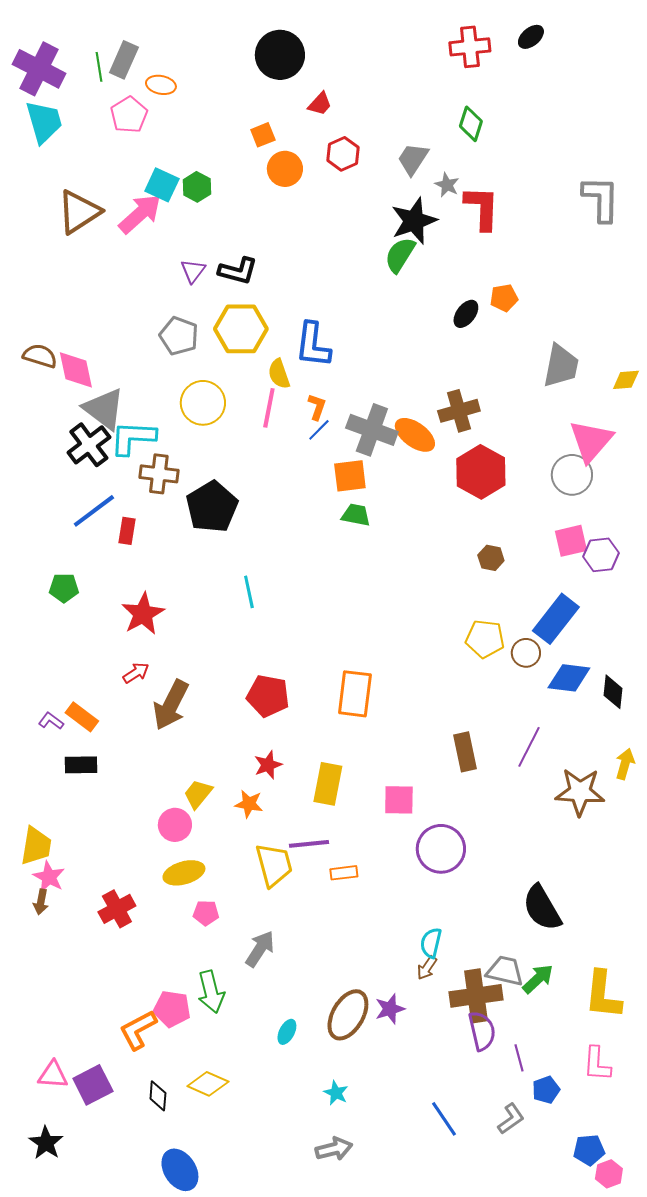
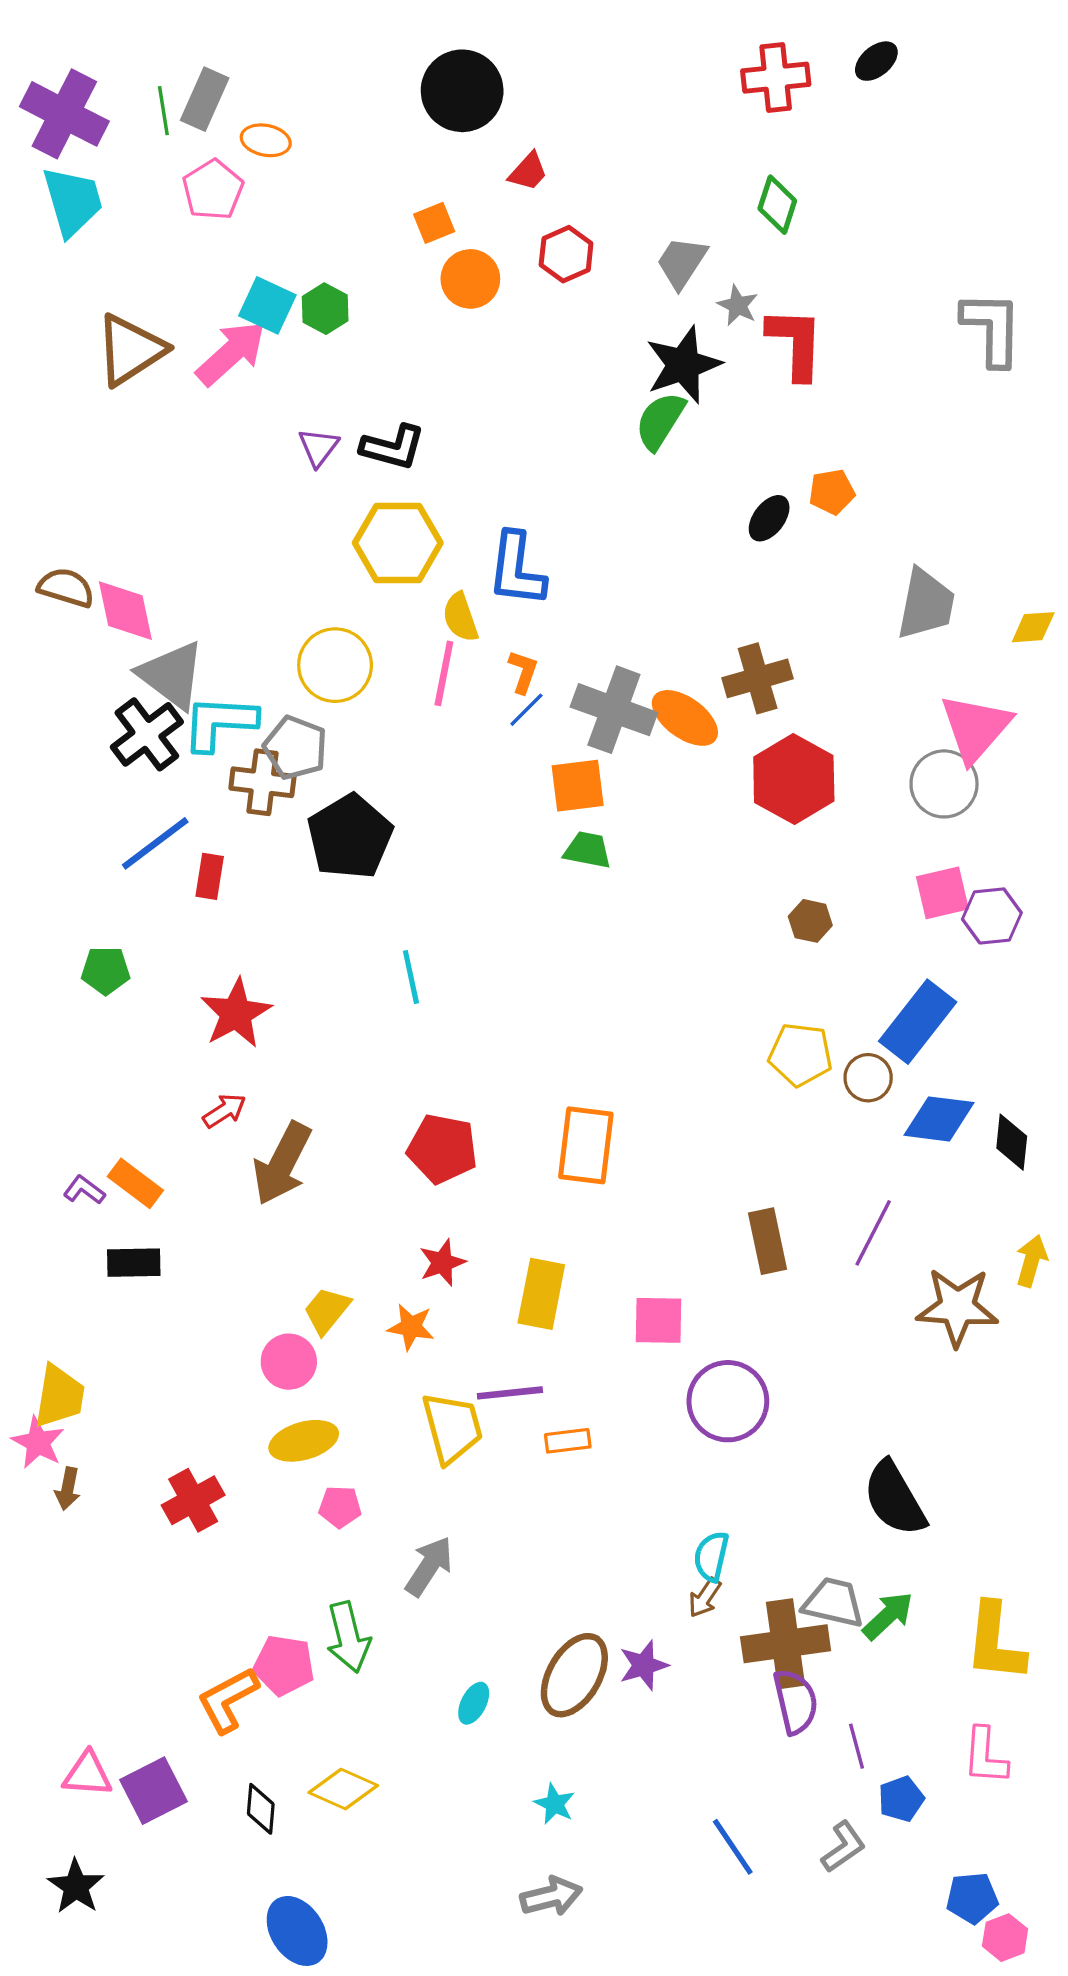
gray pentagon: (179, 336) -> (295, 748), moved
pink star: (49, 877) -> (38, 1442), moved

